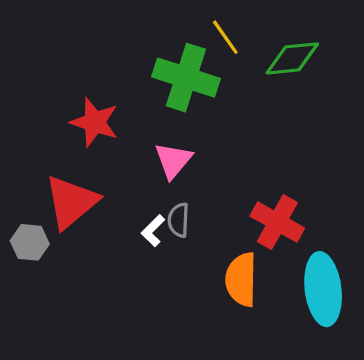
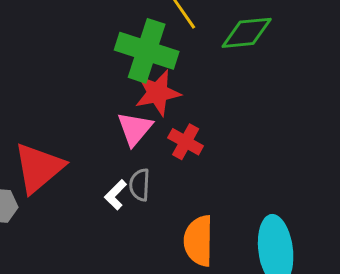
red star: (95, 122) -> (158, 93), moved, turned -30
red cross: (277, 222) -> (186, 142), moved, size x0.7

